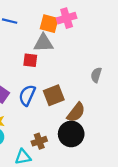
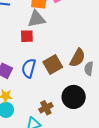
gray semicircle: (96, 75) -> (89, 69), moved
brown semicircle: (76, 112) -> (78, 58), moved

